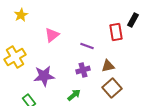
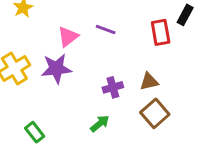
purple line: (87, 46) -> (106, 29), moved
purple star: (44, 76) -> (56, 69), moved

